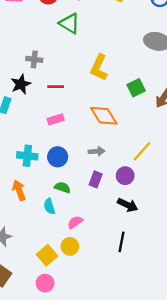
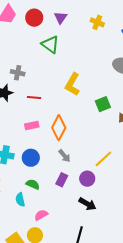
orange diamond: (104, 116) -> (59, 128), moved, turned 55
gray arrow: (97, 151) -> (64, 156), turned 48

